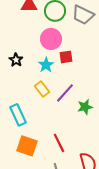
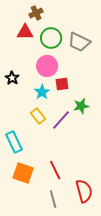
black star: (16, 60) -> (12, 78), moved
green star: (85, 107) -> (81, 106), moved

